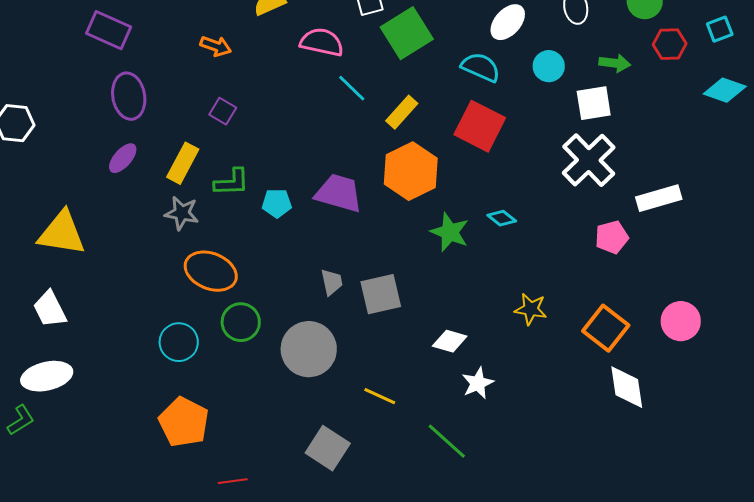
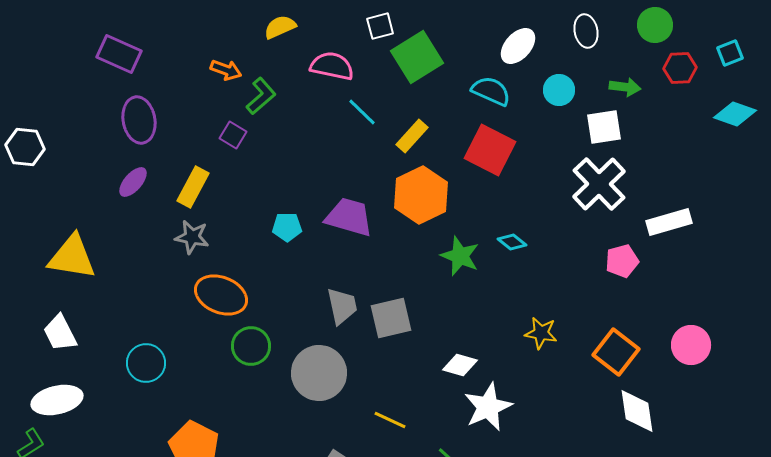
green L-shape: (232, 182) -> (261, 96), moved, turned -39
gray trapezoid: (332, 282) -> (342, 306), size x1.4
cyan circle: (179, 342) -> (146, 363), moved
white star: (478, 383) -> (488, 407), size x1.5

